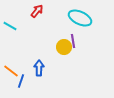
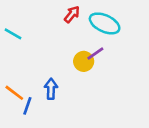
red arrow: (37, 11) -> (72, 14), moved
purple line: (73, 41) -> (95, 54), turned 64

